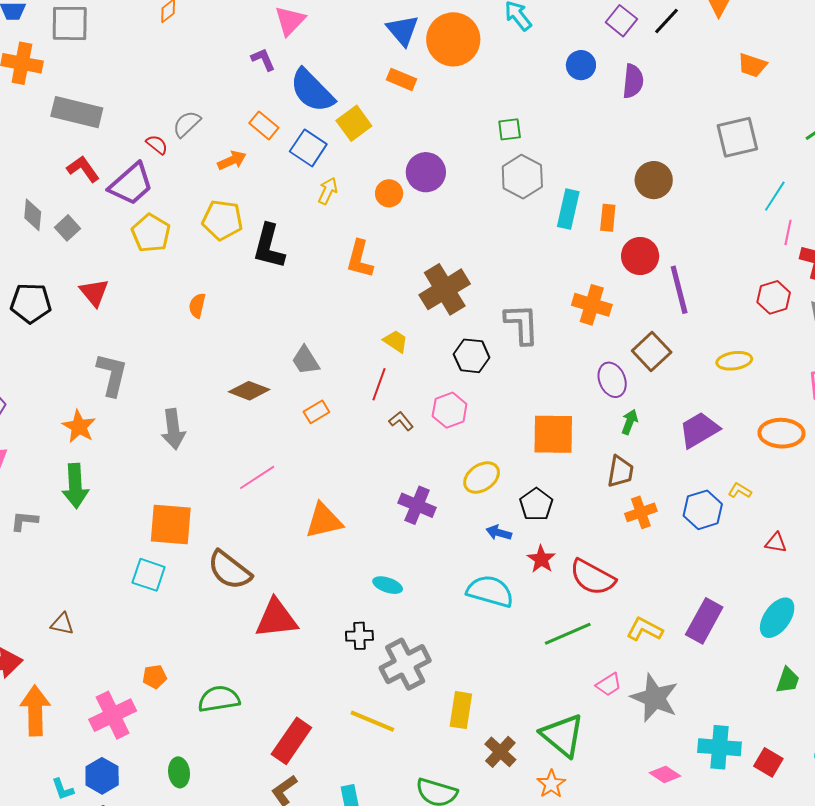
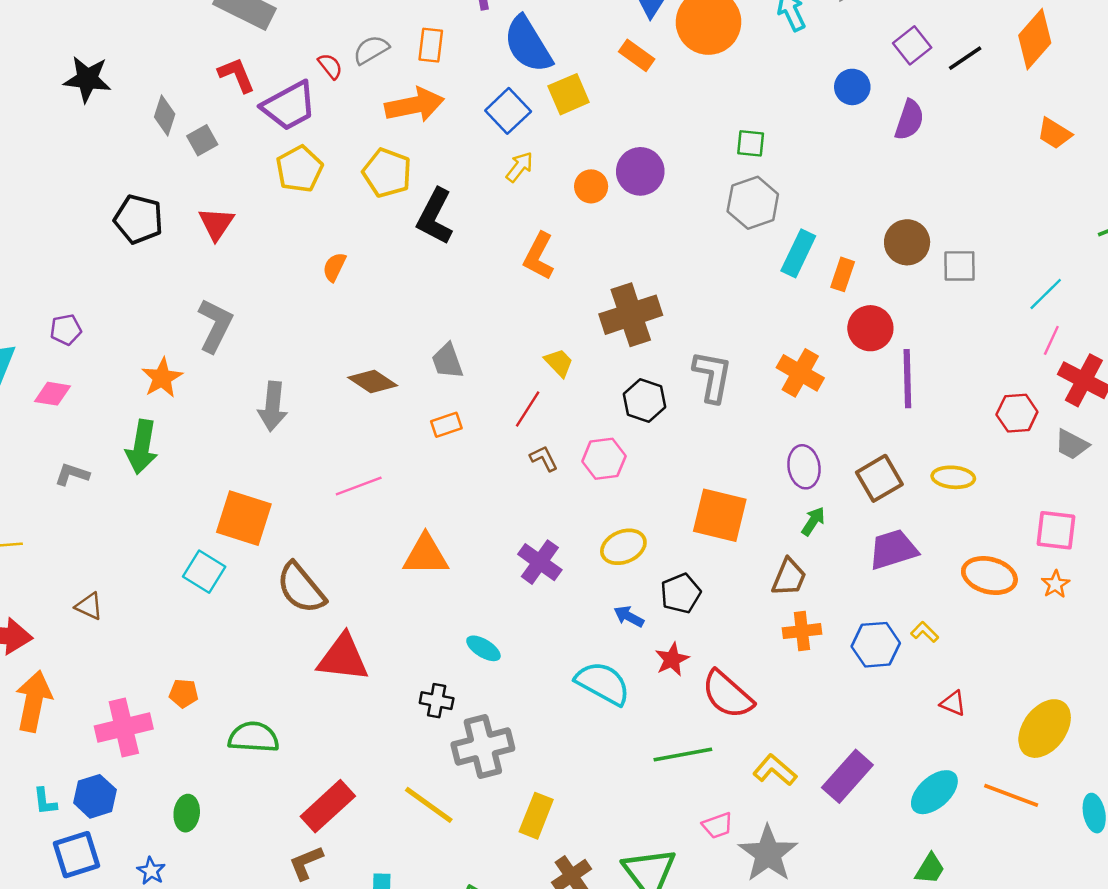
orange rectangle: (264, 125) -> (431, 45), moved, turned 44
gray square: (737, 137) -> (960, 266), moved, size x0.7
orange arrow: (232, 160) -> (415, 105), size x1.6
brown square: (652, 351) -> (879, 478), moved

